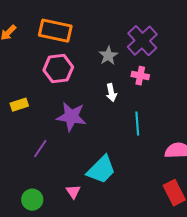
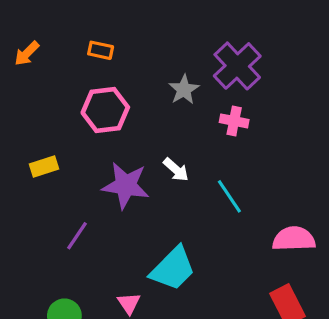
orange rectangle: (55, 31) -> (101, 50), size x0.5
white arrow: (111, 93) -> (176, 170), moved, turned -36
cyan line: (137, 124) -> (229, 196), turned -30

